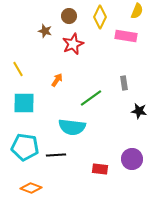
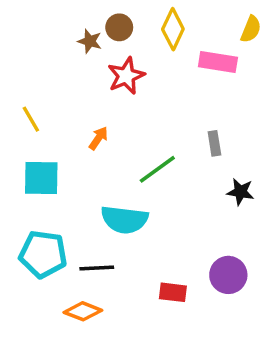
yellow semicircle: (137, 11) -> (251, 29), moved
brown star: (45, 31) -> (90, 41), moved
orange diamond: (31, 188) -> (83, 311), moved

